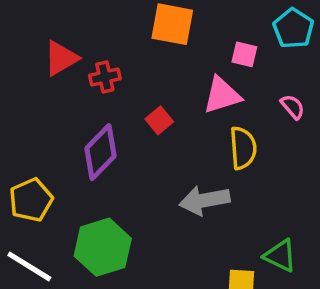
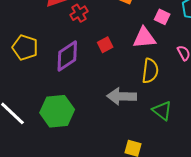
red cross: (105, 77) -> (79, 13), turned -30
yellow pentagon: (31, 200) -> (25, 47), moved, turned 30
green triangle: (280, 256) -> (162, 111), moved

